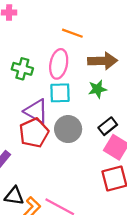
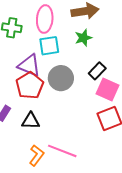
black triangle: (14, 196) -> (31, 121), moved

